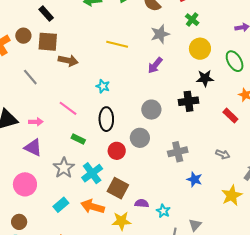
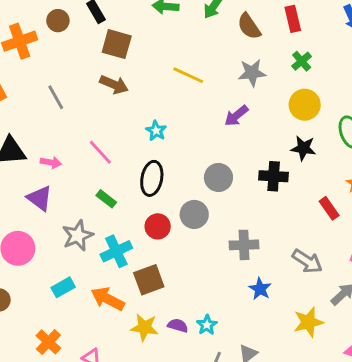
brown circle: (23, 36) -> (58, 21), moved
brown square: (48, 42) -> (117, 44), moved
gray arrow: (223, 154) -> (307, 261), size x1.5
brown square: (118, 188) -> (149, 280), turned 30
purple semicircle: (142, 203) -> (178, 326), moved

